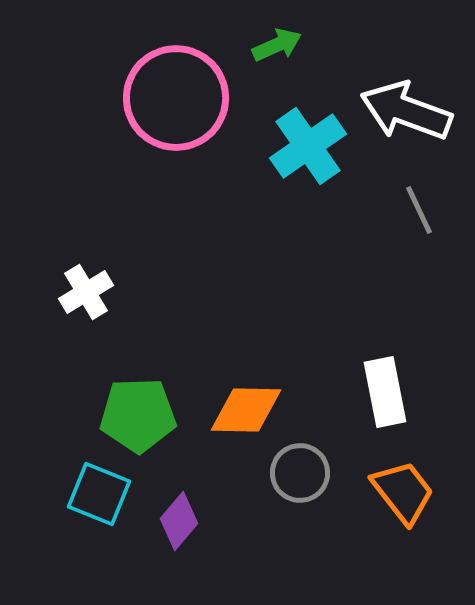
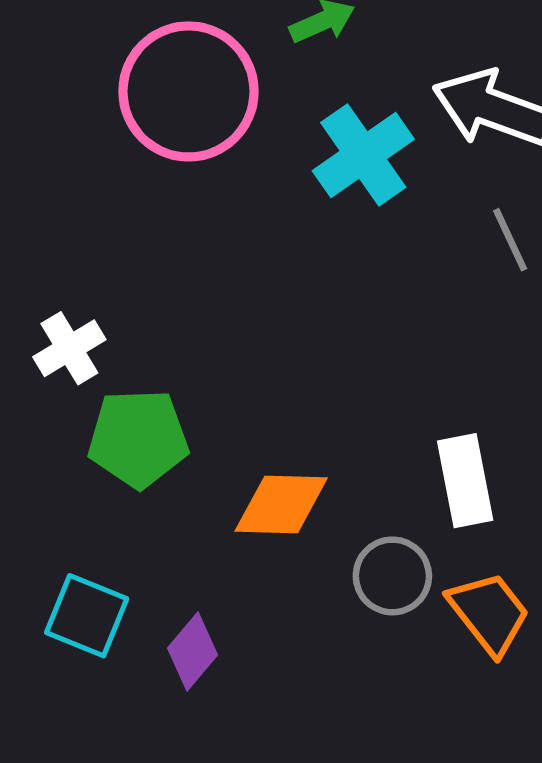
green pentagon: (138, 415) -> (138, 438), moved
gray circle: (300, 473) -> (392, 576), moved

